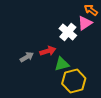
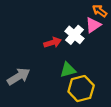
red arrow: (48, 51) -> (53, 43), moved
gray arrow: (27, 57) -> (19, 76), moved, size x1.5

